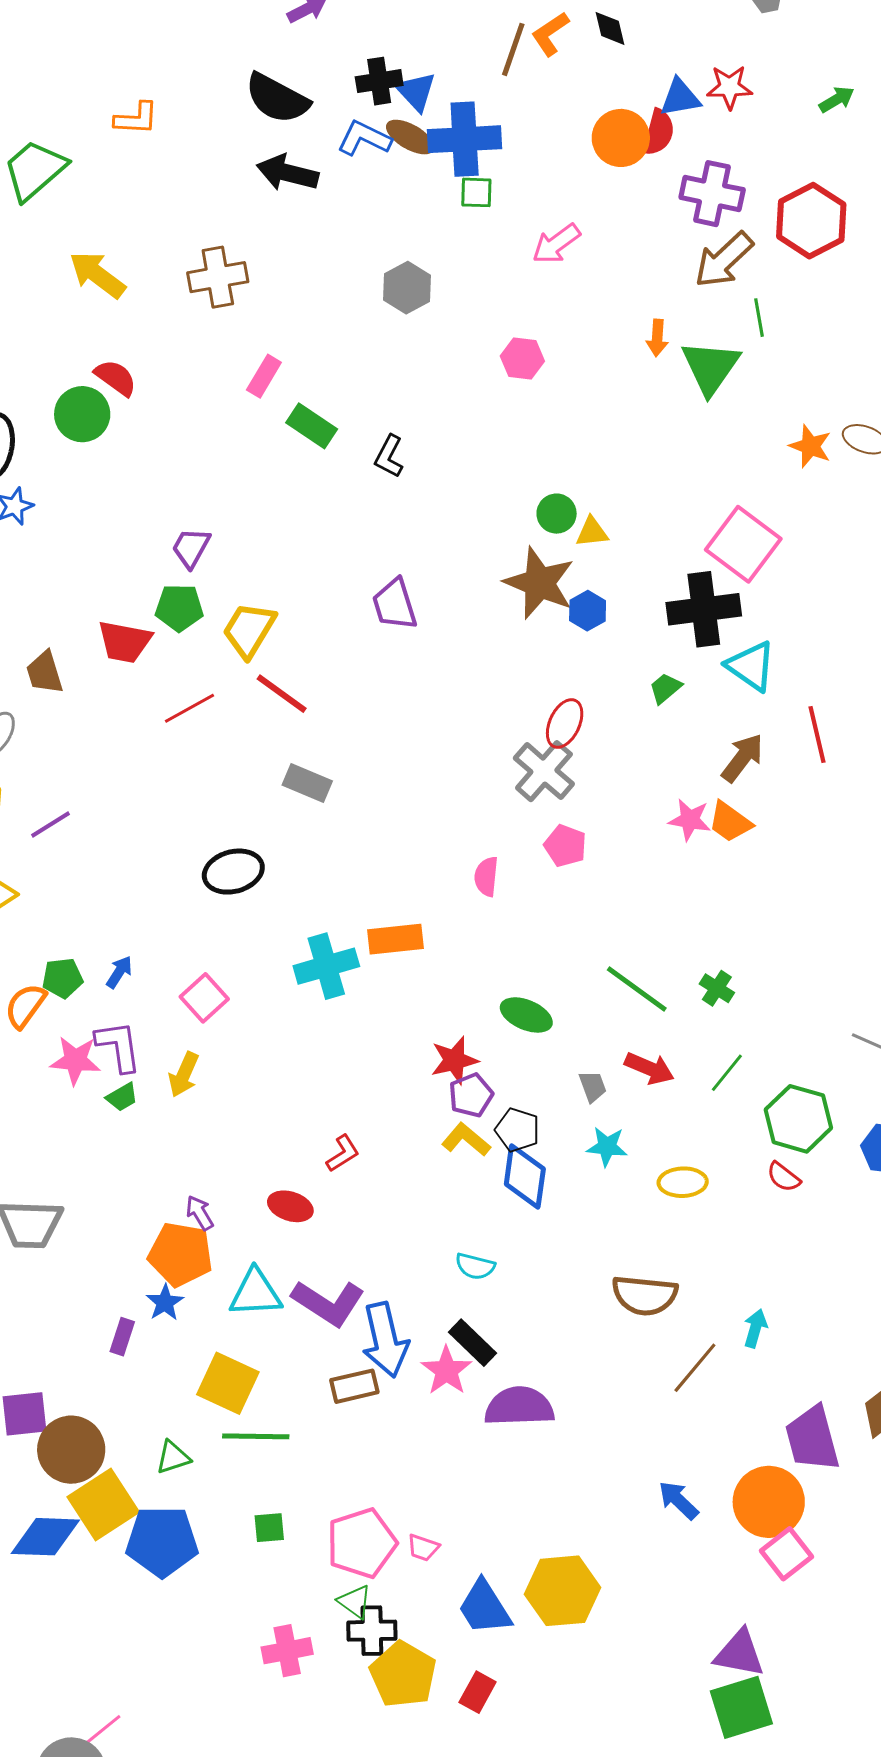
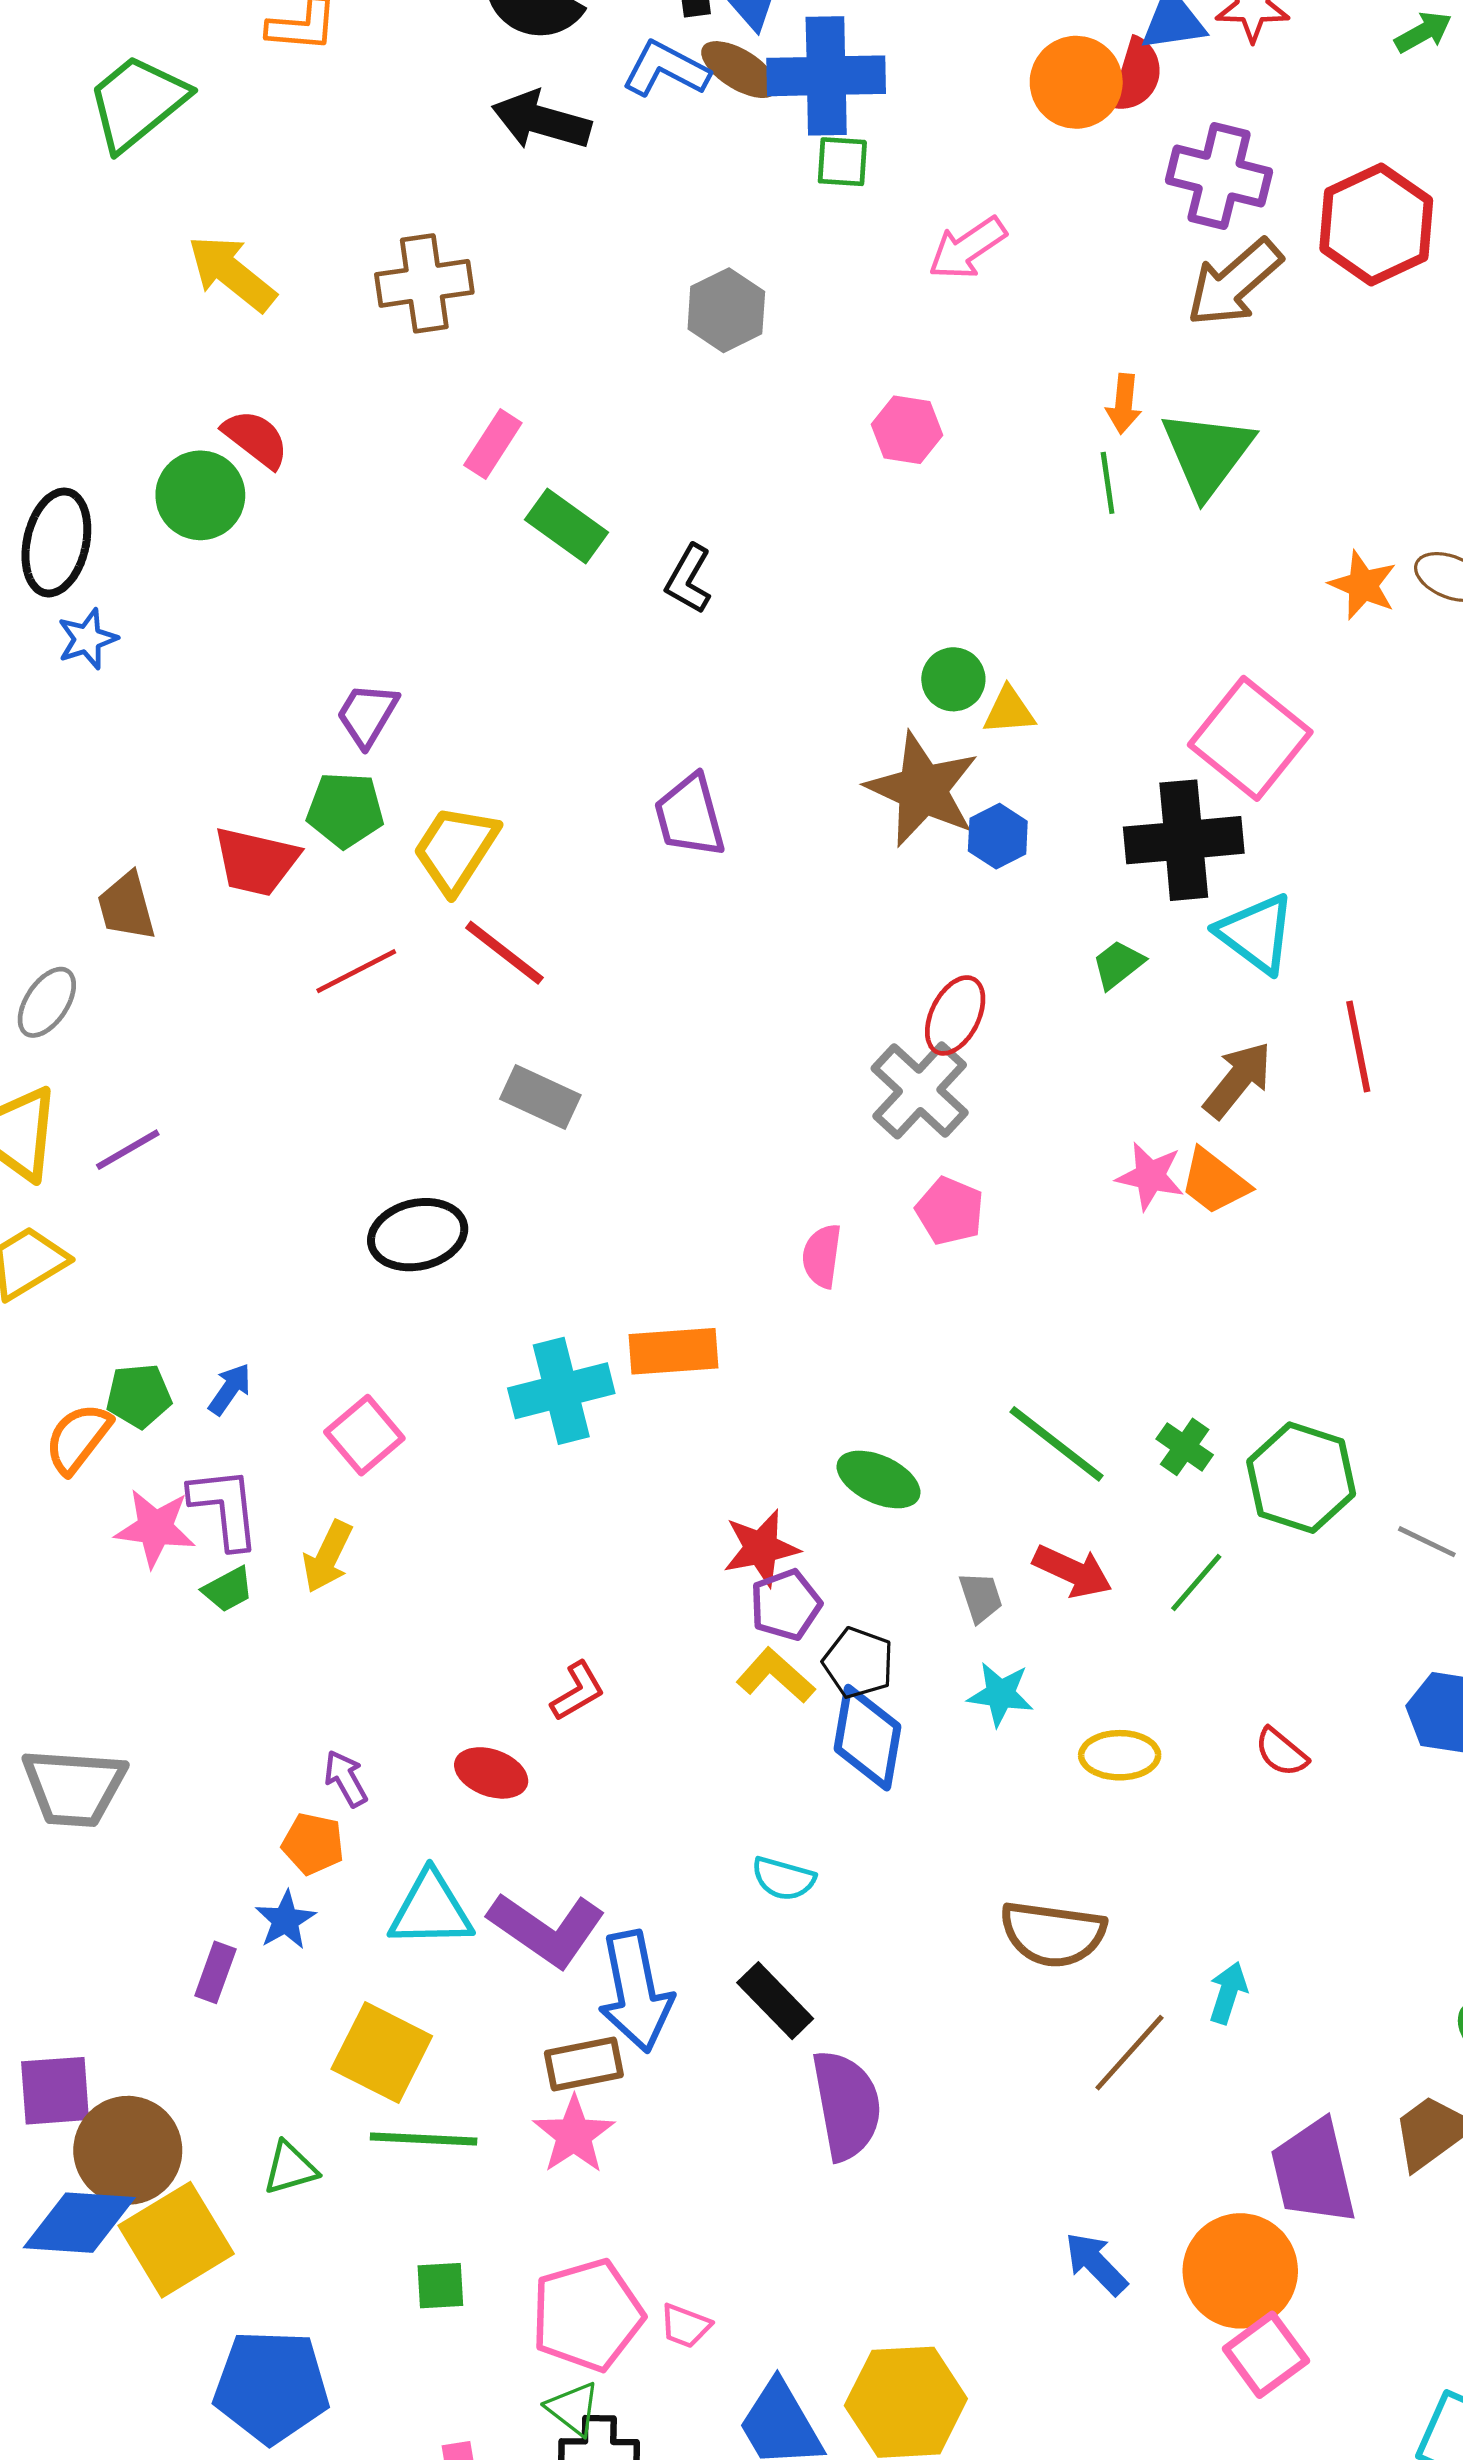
green line: (759, 318) -> (1108, 483), moved
green hexagon: (798, 1119) -> (1301, 1478), moved
orange pentagon: (181, 1254) -> (313, 1844), size x0.6
pink star: (447, 1371) -> (574, 2135), moved
purple semicircle: (519, 1406) -> (846, 2105), turned 80
blue diamond: (45, 1537) -> (79, 2223), moved
blue pentagon: (162, 1541) -> (271, 2387), moved

